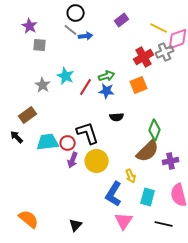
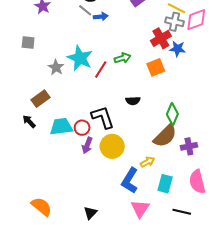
gray square: (40, 45) -> (28, 43), moved
gray cross: (165, 52) -> (174, 22), moved, turned 36
cyan star: (66, 76) -> (80, 58), size x1.4
blue star: (107, 91) -> (178, 49), moved
yellow arrow: (131, 176) -> (147, 162), turned -96

